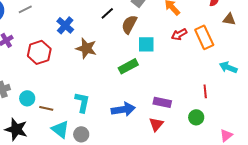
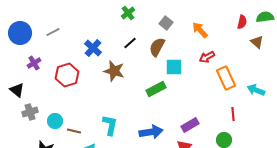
black line: (107, 13) -> (130, 43), moved
brown triangle: (229, 19) -> (257, 42), turned 32
orange rectangle: (204, 37) -> (226, 78), moved
purple rectangle: (162, 102) -> (190, 125), turned -42

